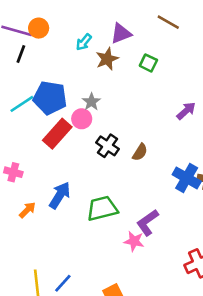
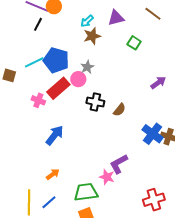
brown star: (107, 59) -> (92, 36), moved
black cross: (107, 146) -> (95, 102), turned -30
pink cross: (13, 172) -> (38, 100), moved
green trapezoid: (102, 208) -> (86, 192), moved
orange arrow: (27, 210) -> (53, 174), moved

